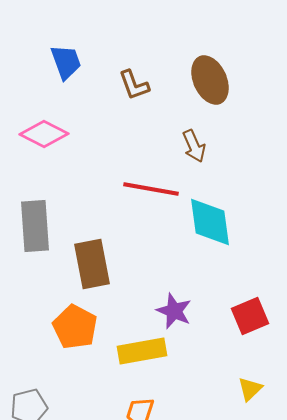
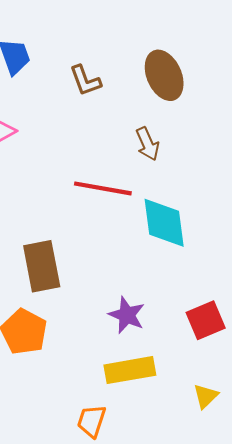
yellow rectangle: (142, 351) -> (130, 370), moved

